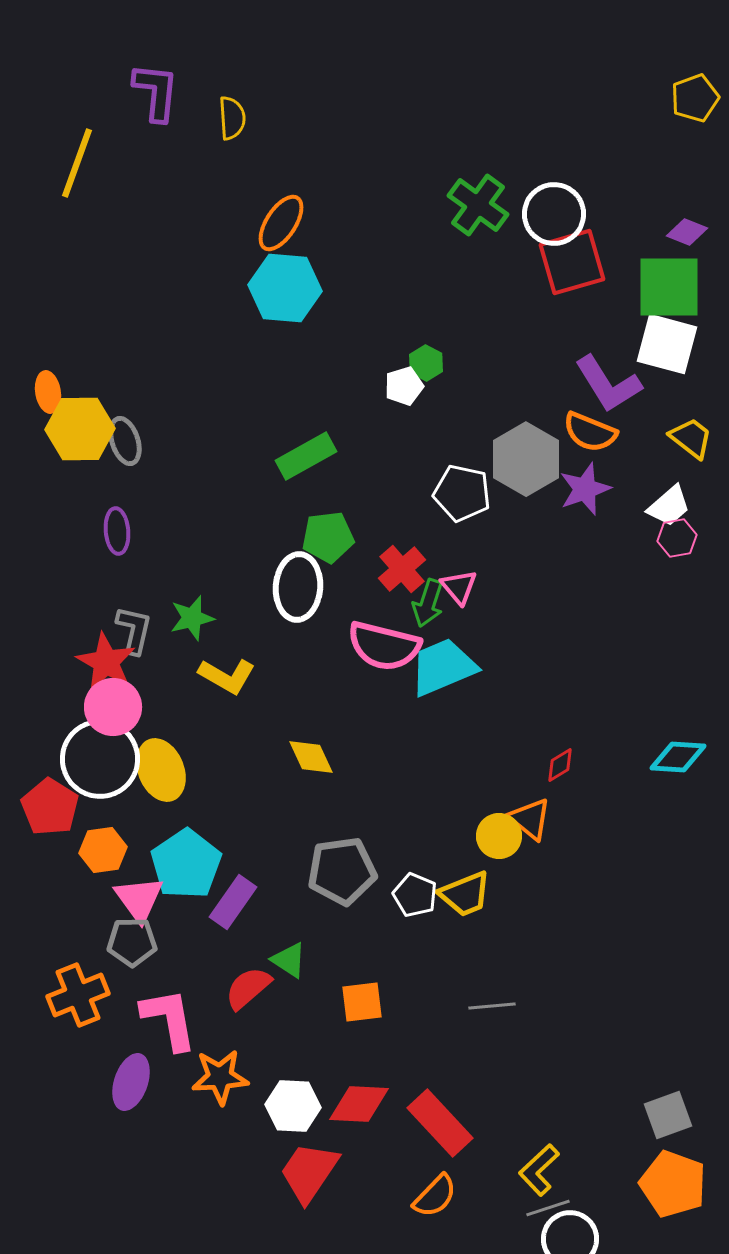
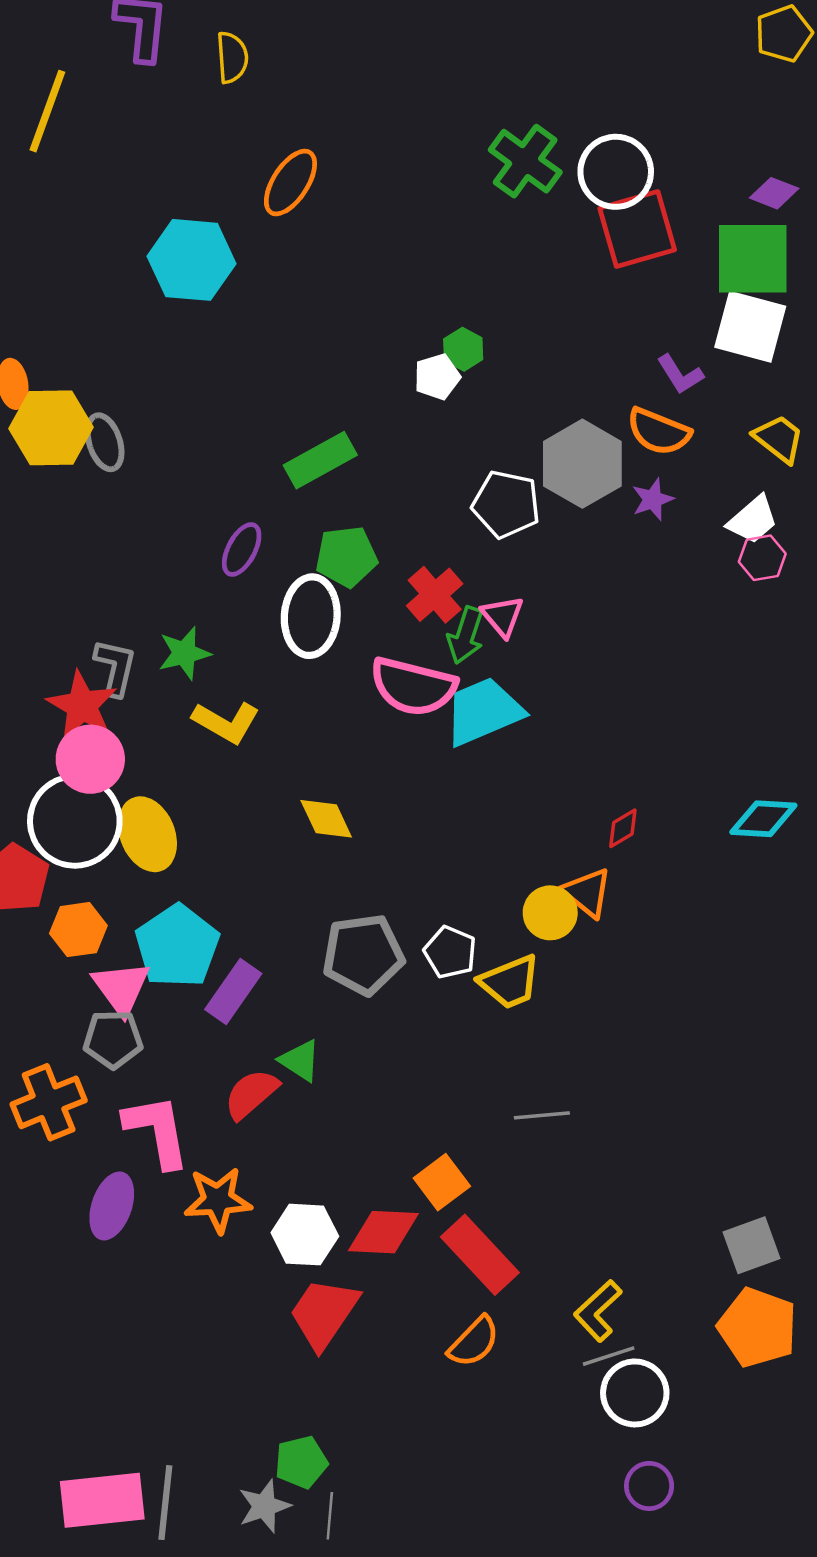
cyan hexagon: (285, 288) -> (192, 260), moved
purple L-shape: (608, 384) -> (680, 374), size x0.6
purple star: (585, 489) -> (653, 499), size x0.7
purple ellipse: (117, 531) -> (242, 549), moved, turned 33
white pentagon: (415, 895) -> (450, 952), moved
orange square: (362, 1002) -> (442, 1182), moved, turned -30

